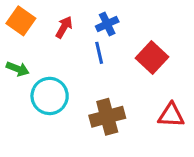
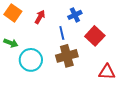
blue cross: (107, 24) -> (75, 15), moved
brown cross: (107, 117) -> (67, 56), moved

